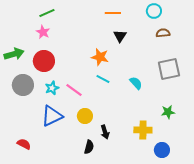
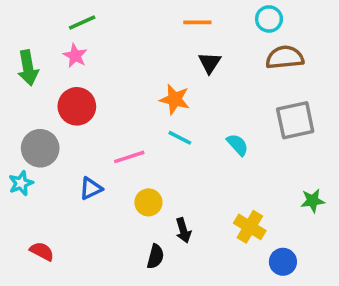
brown semicircle: (163, 33) -> (285, 57), size x1.5
green arrow: (14, 54) -> (28, 68), moved, turned 96
cyan star: (52, 88) -> (21, 183), moved
pink line: (74, 90) -> (129, 157), turned -54
green star: (168, 112) -> (313, 201), moved
blue triangle: (52, 116) -> (91, 188), moved, size x0.6
yellow cross: (143, 130) -> (250, 227), turned 30

